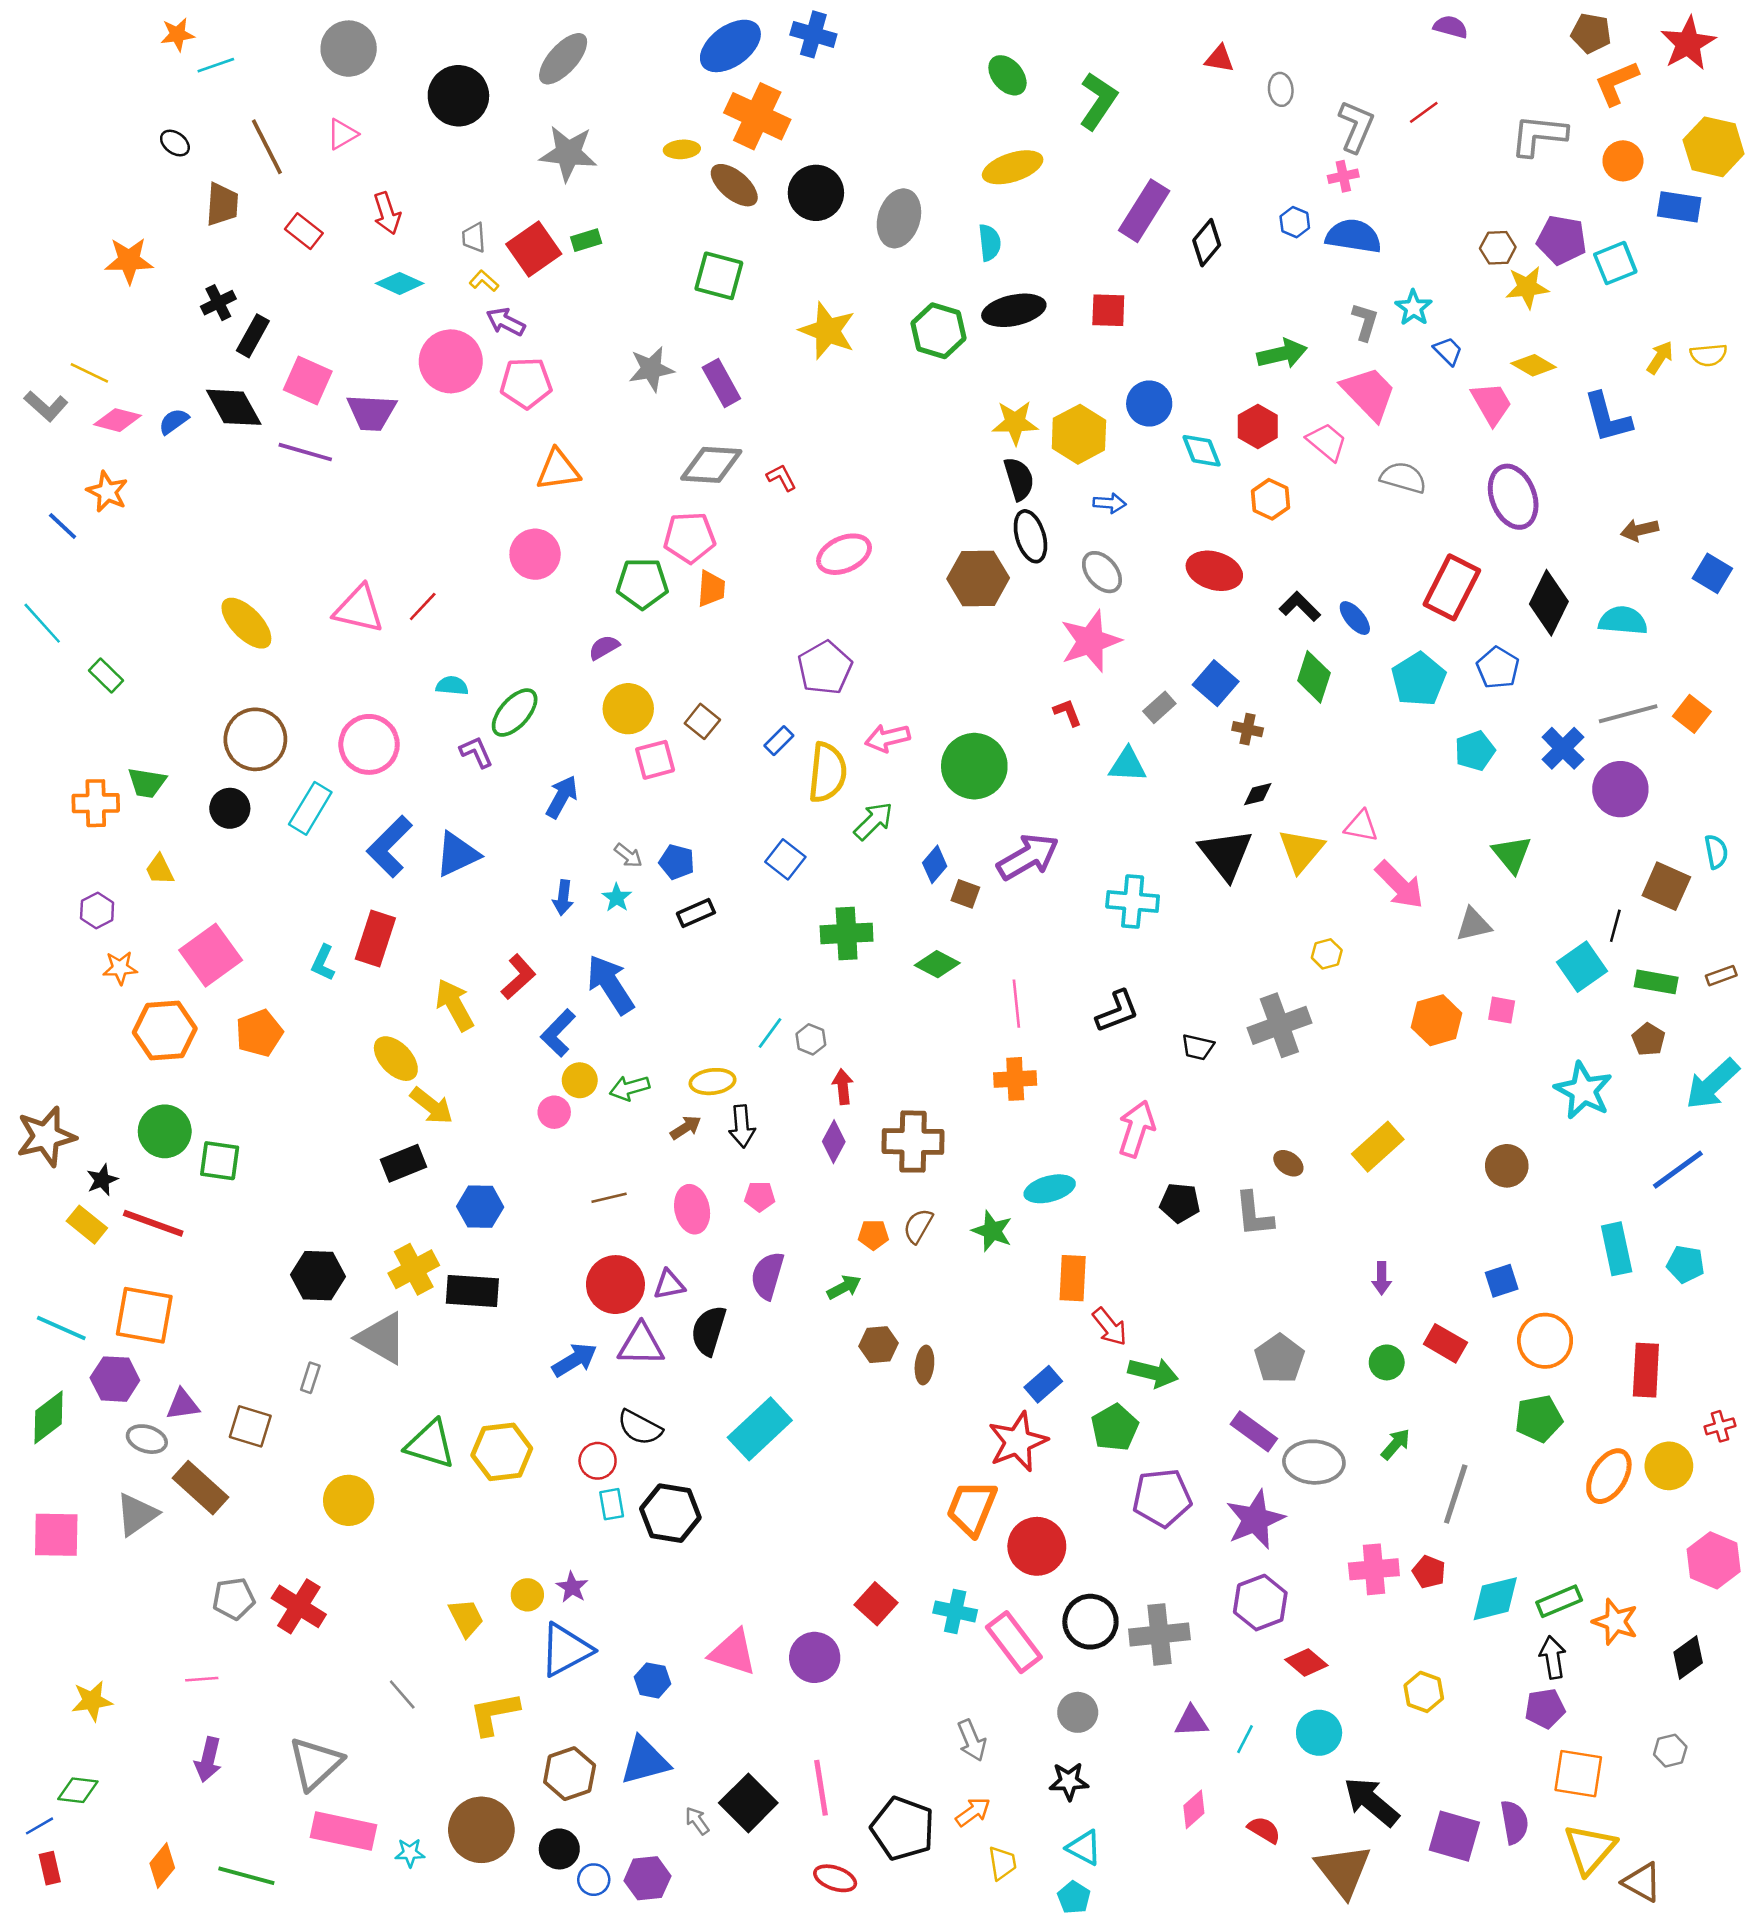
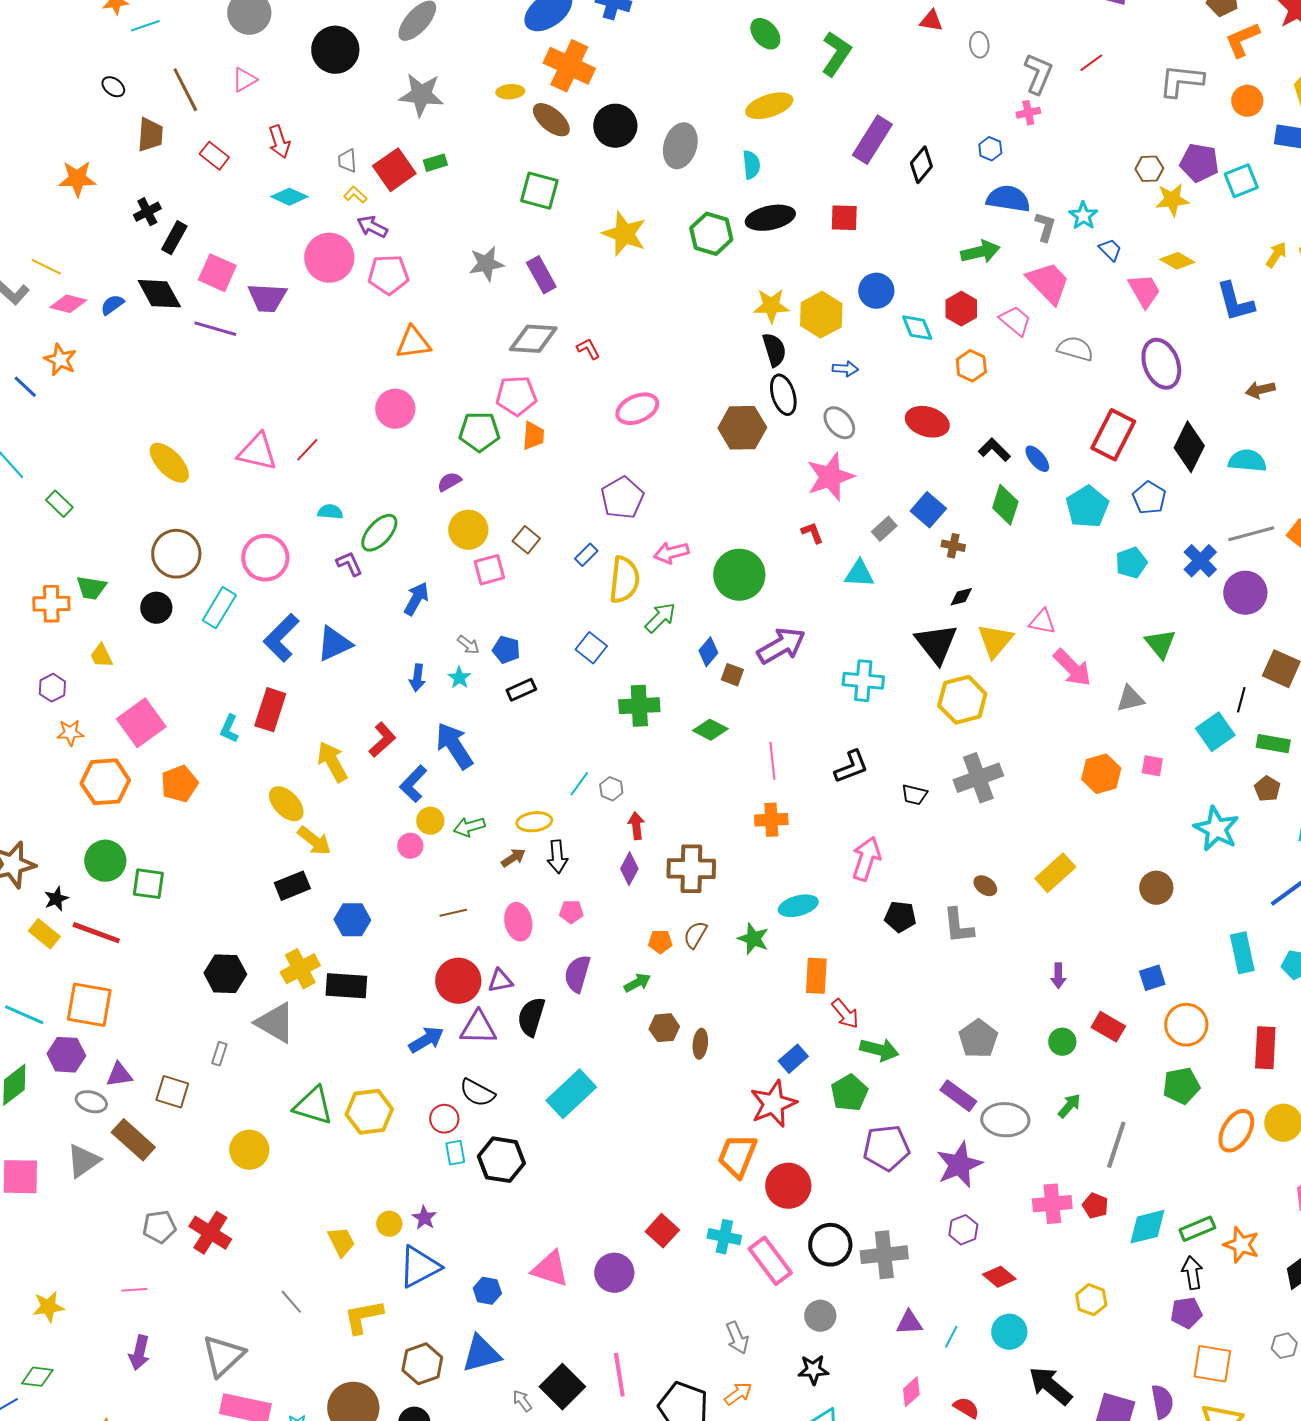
blue semicircle: (1354, 236) -> (1008, 199), moved
yellow hexagon: (1327, 954) -> (962, 700), moved, size x2.0
purple hexagon: (1260, 1603) -> (963, 1230), size x0.7

